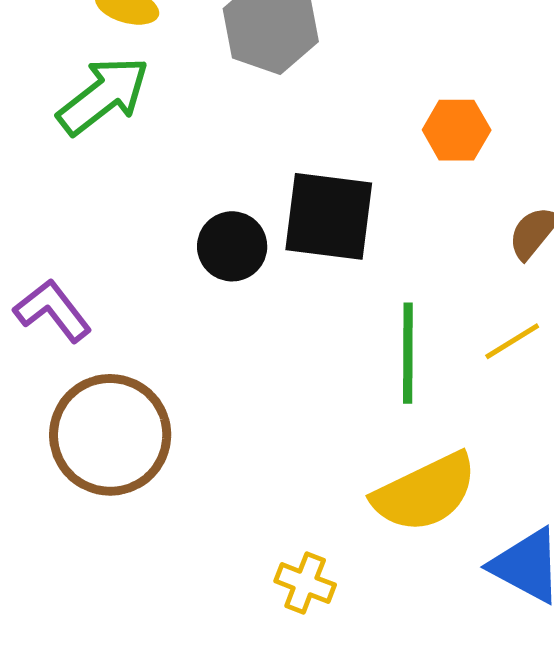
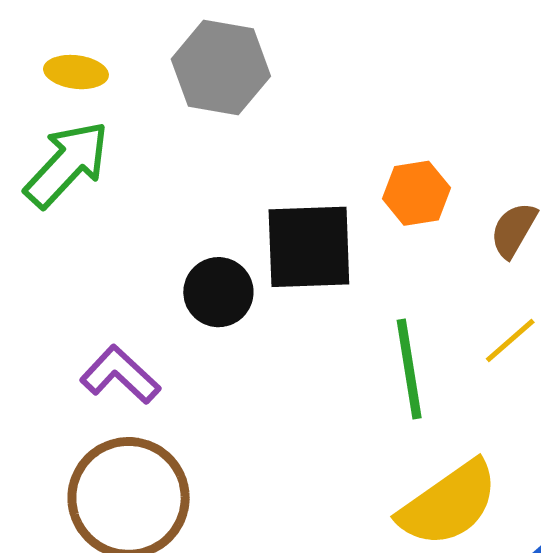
orange hexagon: (457, 130) -> (416, 193), moved
purple L-shape: (53, 311) -> (120, 375), moved

